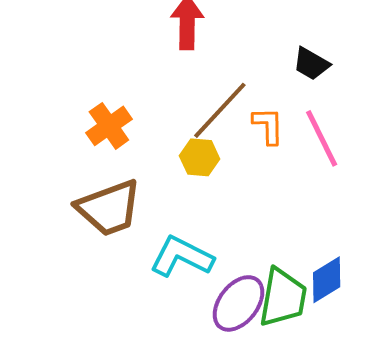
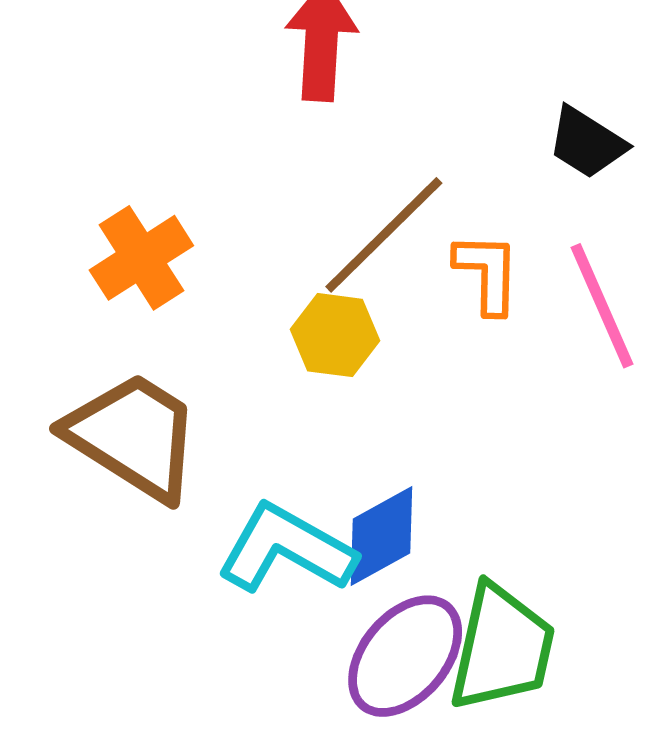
brown trapezoid: (109, 208) -> (133, 436), turned -130
blue diamond: (327, 280) -> (382, 536), moved

